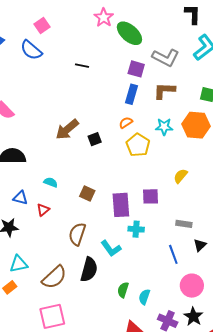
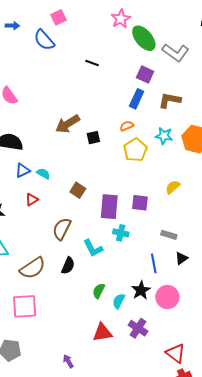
gray L-shape: (166, 58) -> (176, 53), moved
blue triangle: (20, 198) -> (23, 170), moved, turned -49
black semicircle: (89, 270) -> (68, 266), size x0.7
black star: (193, 316) -> (141, 290), moved

